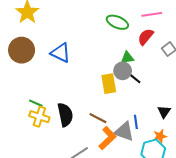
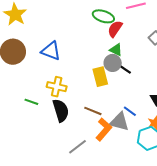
red semicircle: (146, 37) -> (115, 29), moved
green triangle: (127, 58) -> (116, 50), turned 40
yellow cross: (39, 117) -> (57, 87), moved
blue line: (136, 122) -> (130, 111), turned -40

